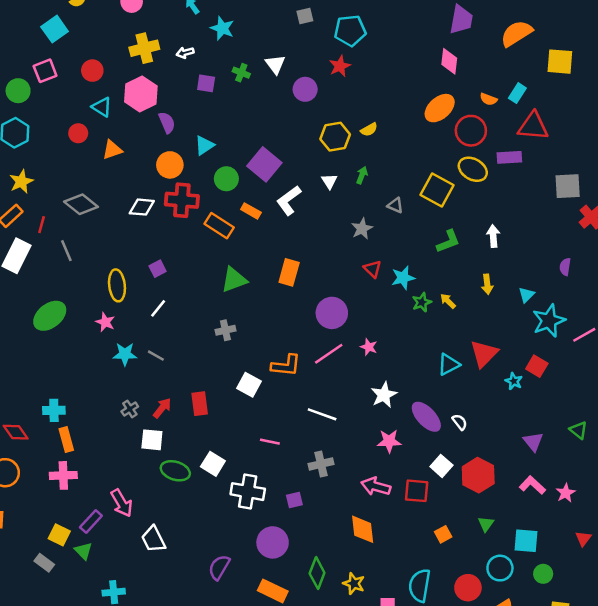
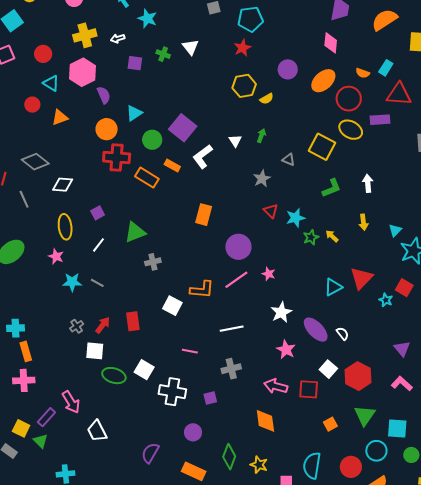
purple circle: (305, 89) -> (288, 69), moved
yellow hexagon: (335, 137) -> (244, 86), moved
white diamond: (142, 207) -> (63, 185), moved
green triangle: (234, 280) -> (135, 232), moved
white line: (322, 414) -> (232, 329), turned -30
pink star: (389, 441) -> (286, 350), turned 30
green triangle: (486, 524) -> (365, 415), size x1.6
purple circle: (273, 542) -> (193, 432), size x0.7

